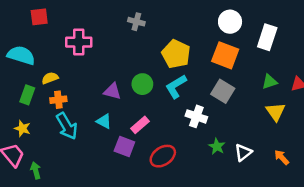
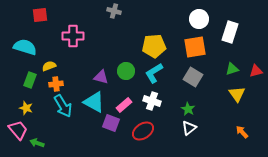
gray cross: (136, 22) -> (114, 11), moved
yellow pentagon: (176, 54) -> (154, 46), turned -30
orange square: (225, 55) -> (195, 47), turned -30
white cross: (196, 116) -> (152, 101), moved
cyan triangle: (104, 121) -> (94, 102), size x1.6
green star: (217, 146) -> (188, 109), moved
white triangle: (243, 152) -> (189, 128), moved
green arrow: (36, 170) -> (37, 143), turned -56

